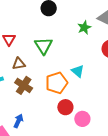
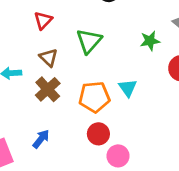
green star: (84, 27) -> (150, 41), moved
brown triangle: (19, 64) -> (49, 58), turned 40
blue arrow: (18, 121) -> (41, 139), moved

